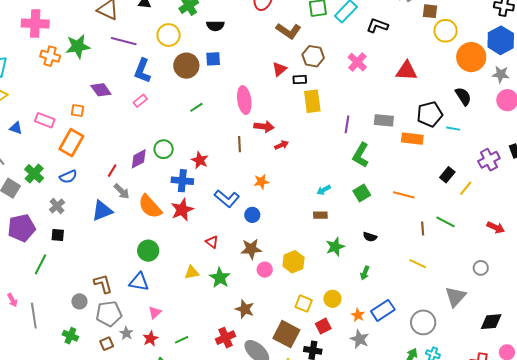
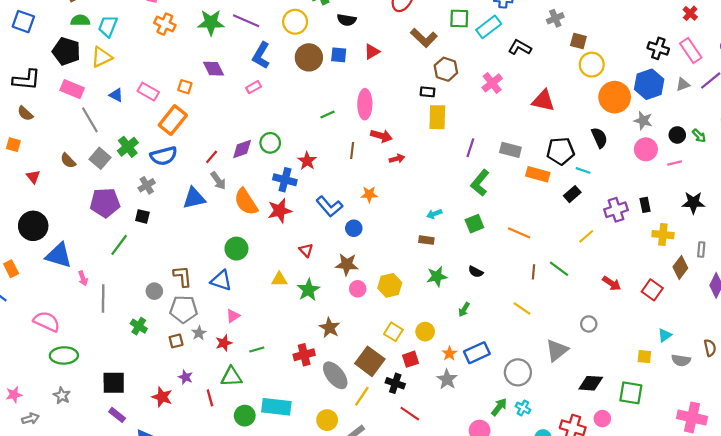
green star: (78, 46) -> (211, 23), moved
red triangle: (279, 69) -> (372, 52), moved
green line: (196, 107) -> (327, 114), moved
black rectangle: (447, 175) -> (572, 194), moved
blue semicircle: (68, 177) -> (164, 156), size x1.4

